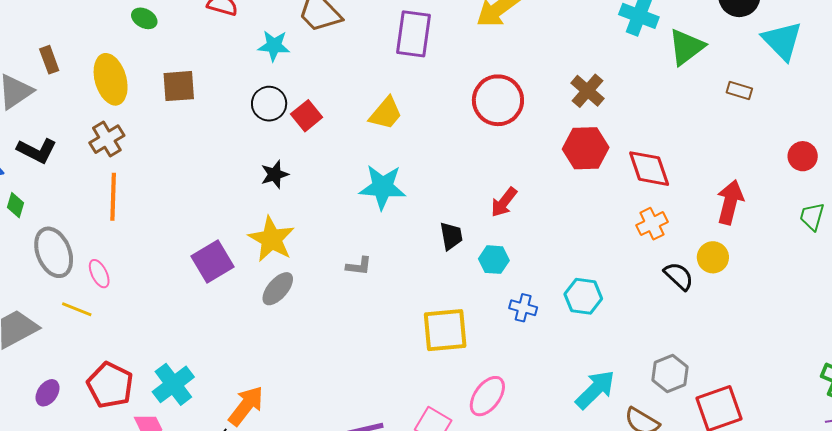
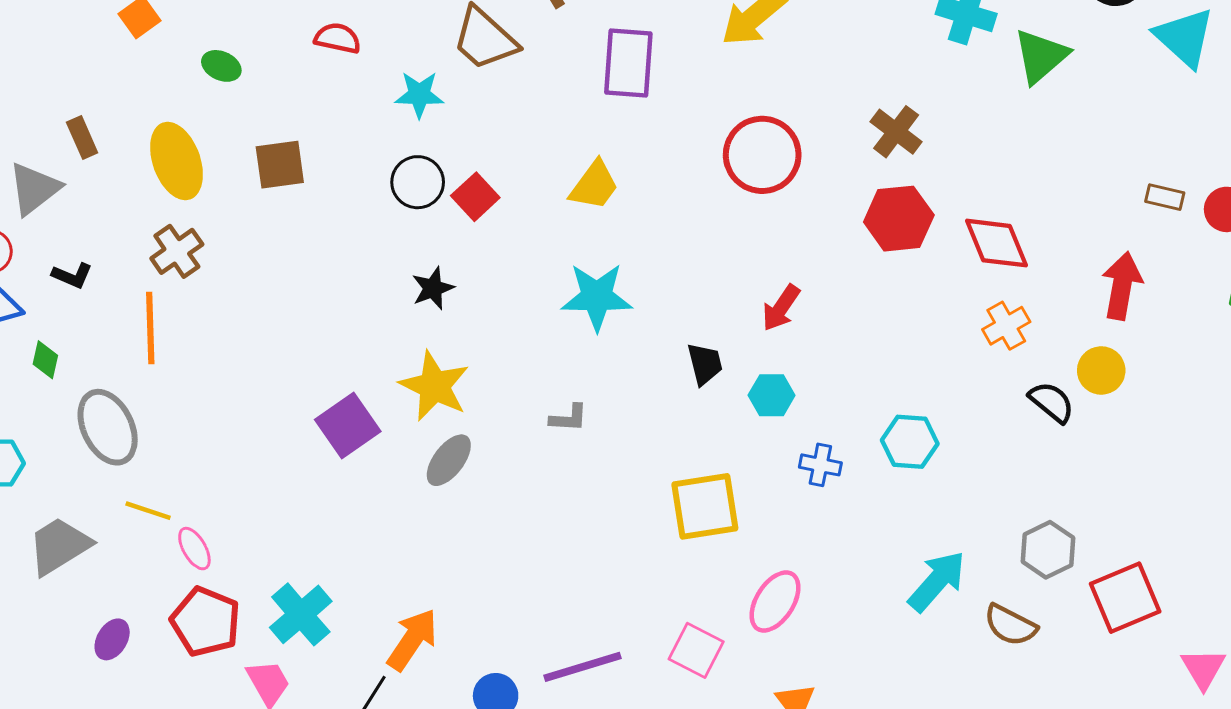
brown rectangle: (739, 91) -> (1165, 197), moved
black L-shape: (37, 151) -> (72, 276), size x0.7
orange line: (113, 197) -> (150, 328), moved
pink ellipse: (99, 274) -> (194, 549), moved

